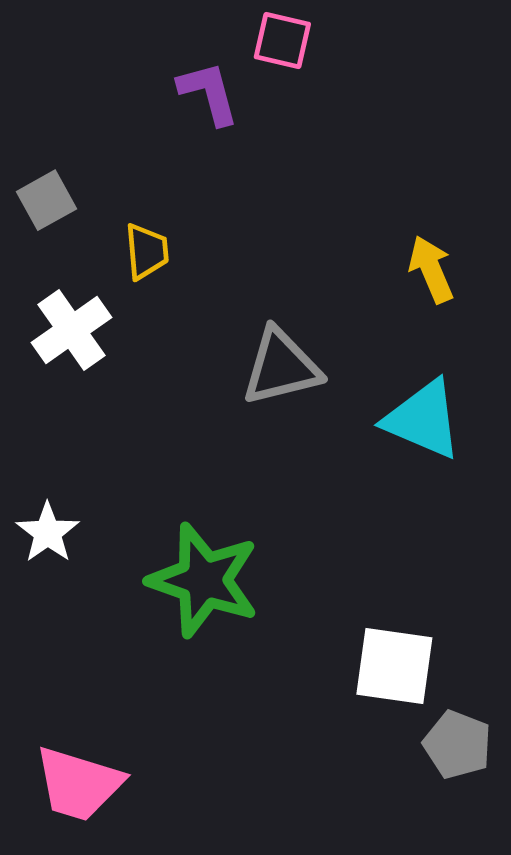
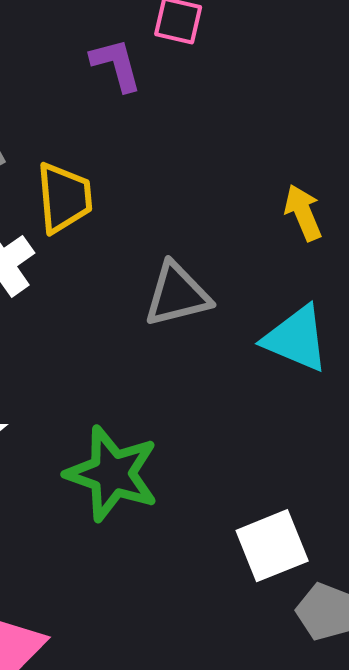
yellow trapezoid: (147, 251) -> (64, 198), size x1.5
white square: (394, 666) -> (272, 546), turned -30

